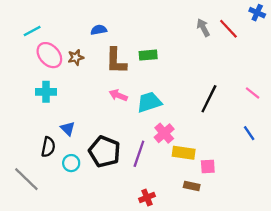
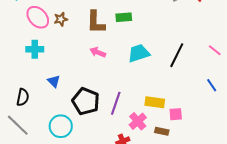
cyan trapezoid: (149, 102) -> (139, 53), moved
pink cross: (164, 133) -> (138, 121), moved
black semicircle: (48, 147) -> (23, 97), moved
cyan circle: (71, 163) -> (61, 126), moved, size x1.5

